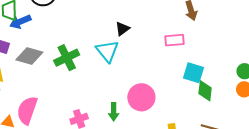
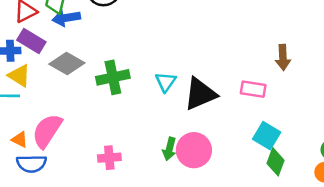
black triangle: (122, 29) -> (200, 94), moved, size x1.8
cyan triangle: (107, 51) -> (166, 82), size x0.7
green arrow: (114, 112) -> (169, 149), moved

